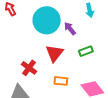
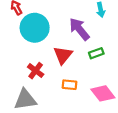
cyan circle: (47, 20) -> (35, 28), moved
purple arrow: (70, 29) -> (79, 29), size x1.6

